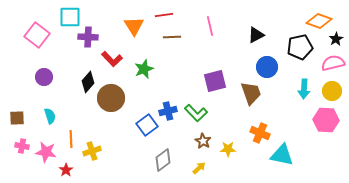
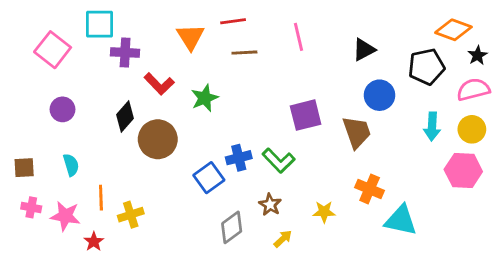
brown star: (203, 141) -> (270, 205), moved

